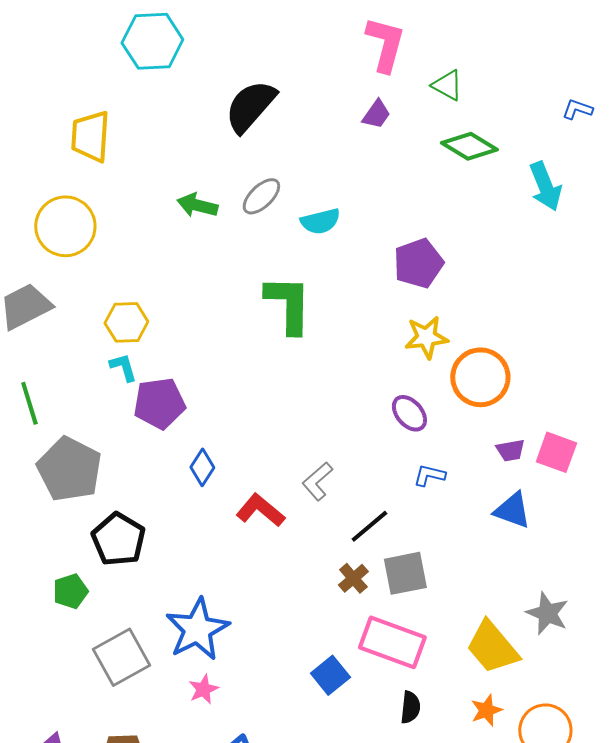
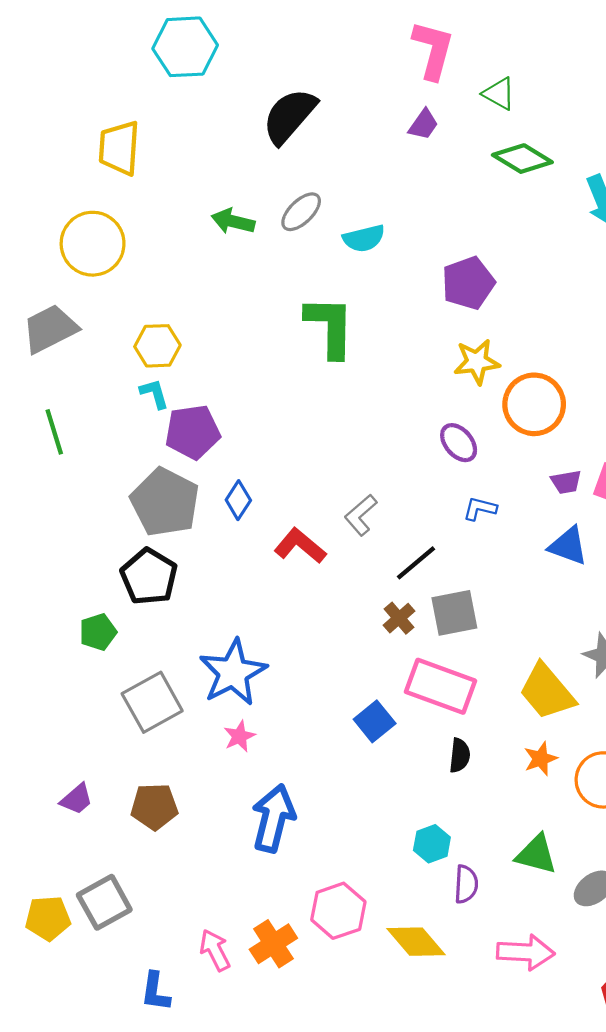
gray pentagon: (69, 469) -> (165, 502), moved

